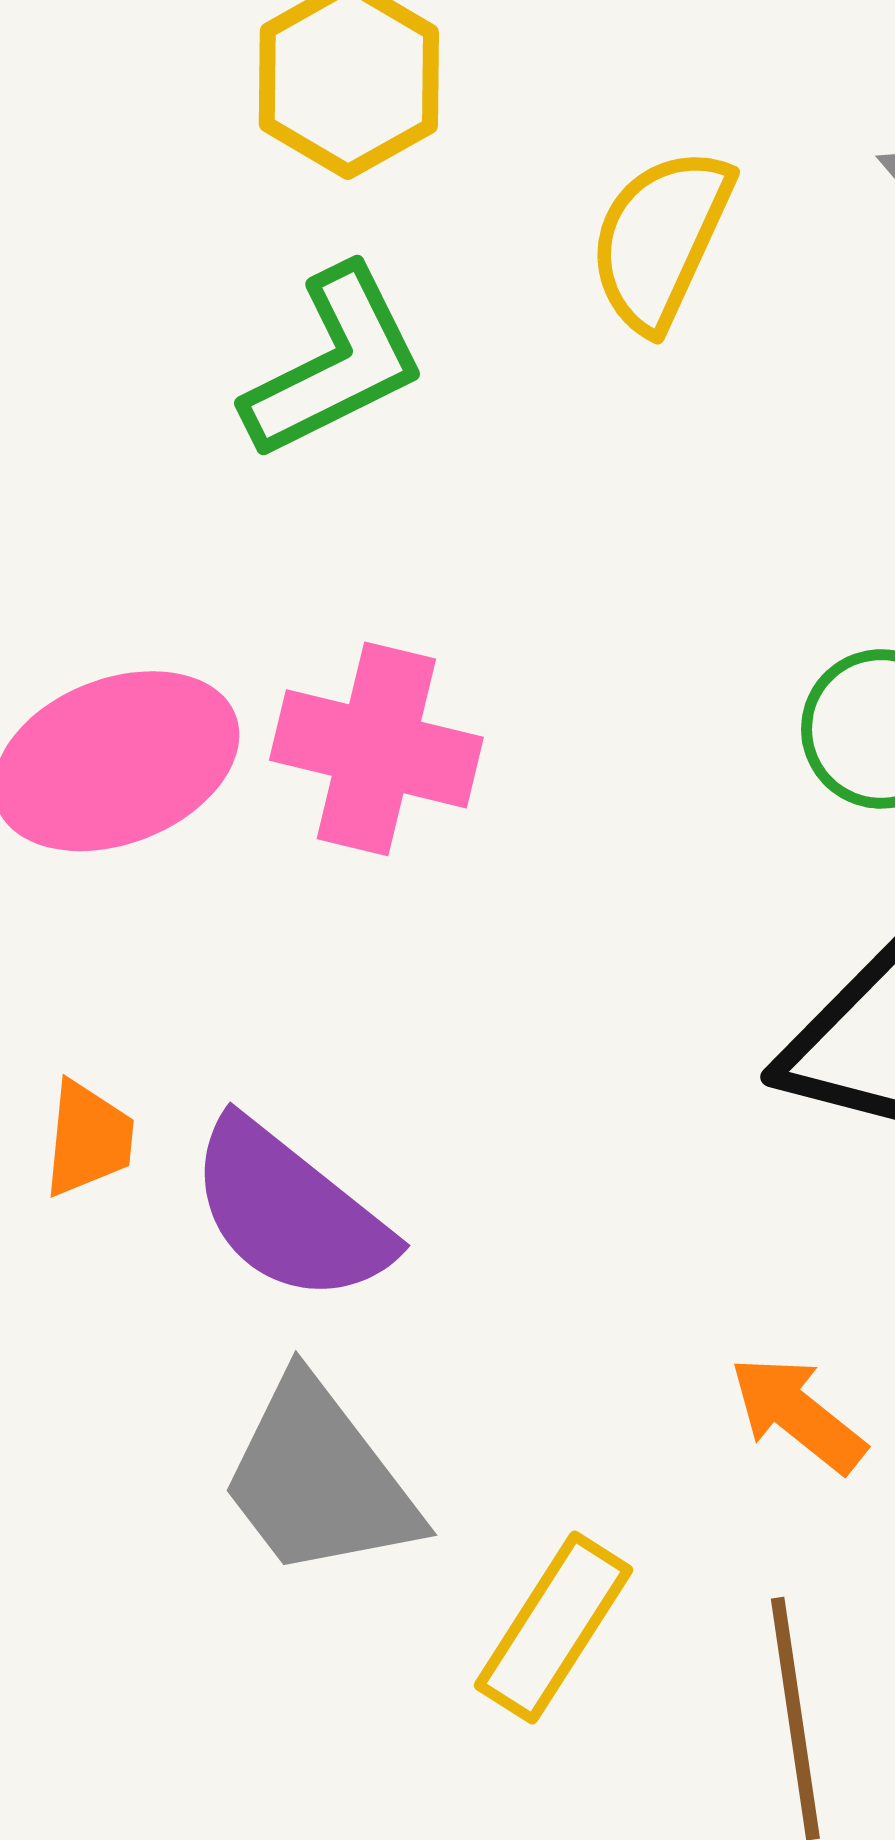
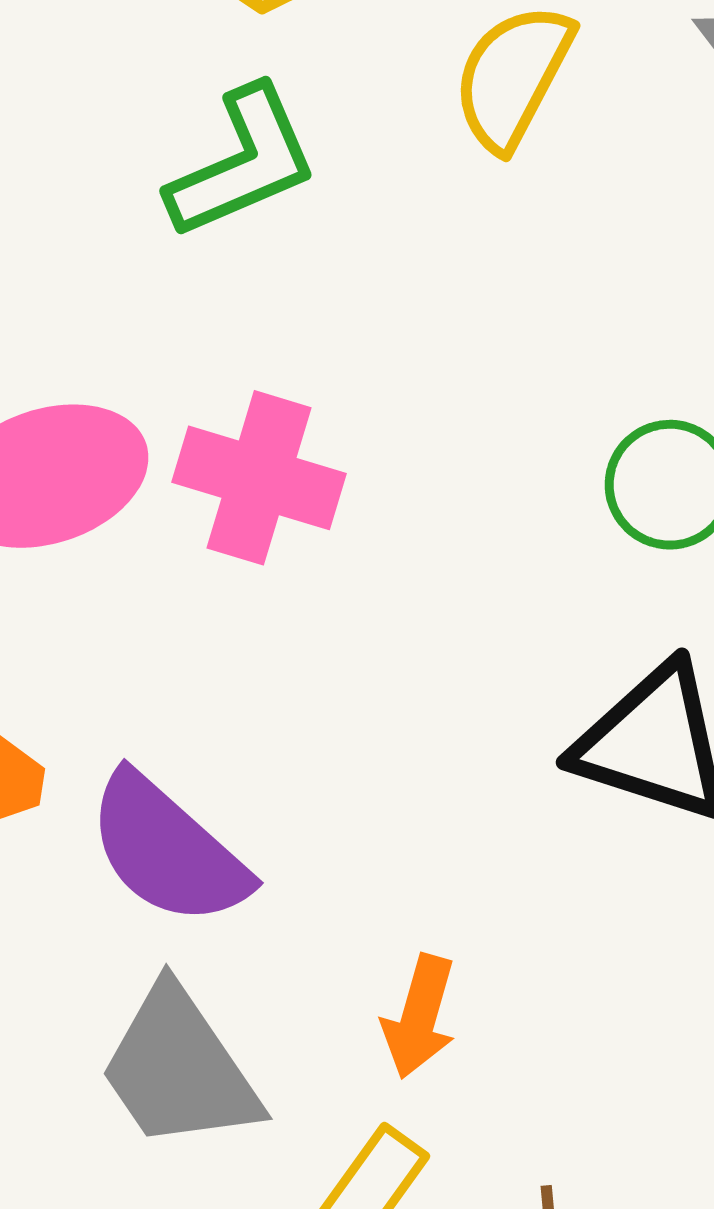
orange arrow: (798, 1414) -> (419, 1017), moved, turned -116

